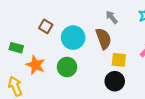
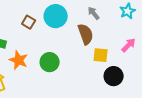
cyan circle: (73, 38) -> (56, 16), moved
black circle: (115, 81) -> (114, 76), moved

